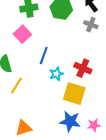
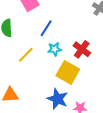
yellow line: (17, 86) -> (26, 55), moved

